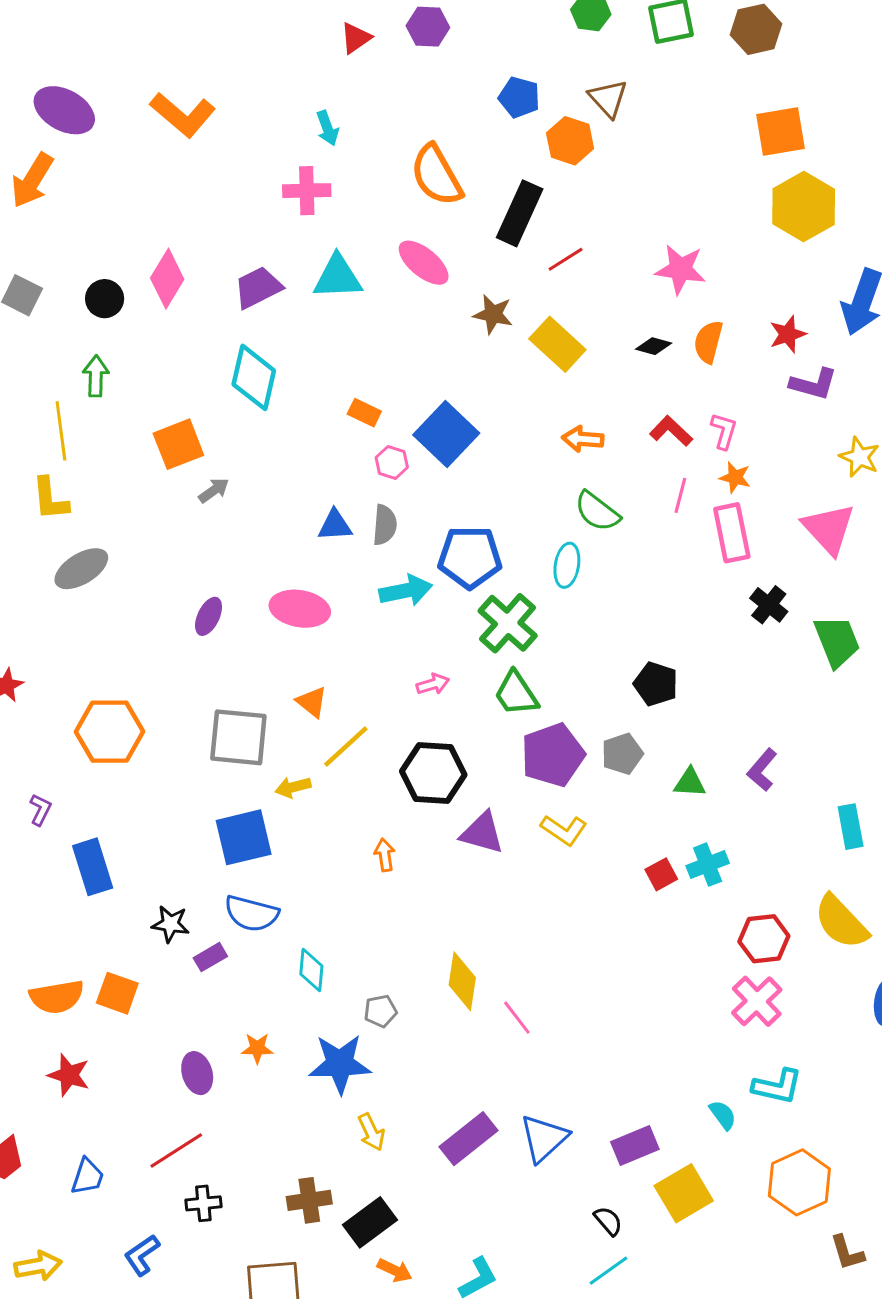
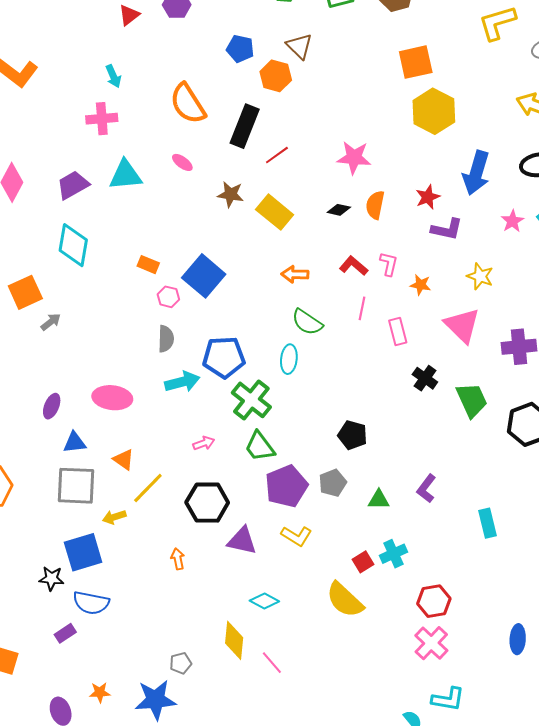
pink ellipse: (424, 263) -> (182, 162), size x0.6
orange star: (735, 477) -> (421, 285), moved
blue triangle: (335, 525) -> (75, 443), moved
pink rectangle: (732, 533) -> (398, 332), size x0.7
yellow semicircle: (841, 922) -> (345, 600), moved
black star: (170, 924) -> (51, 578), moved
cyan diamond: (311, 970) -> (264, 601), moved, turned -64

